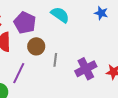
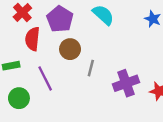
purple line: (19, 73) -> (45, 78), turned -60

